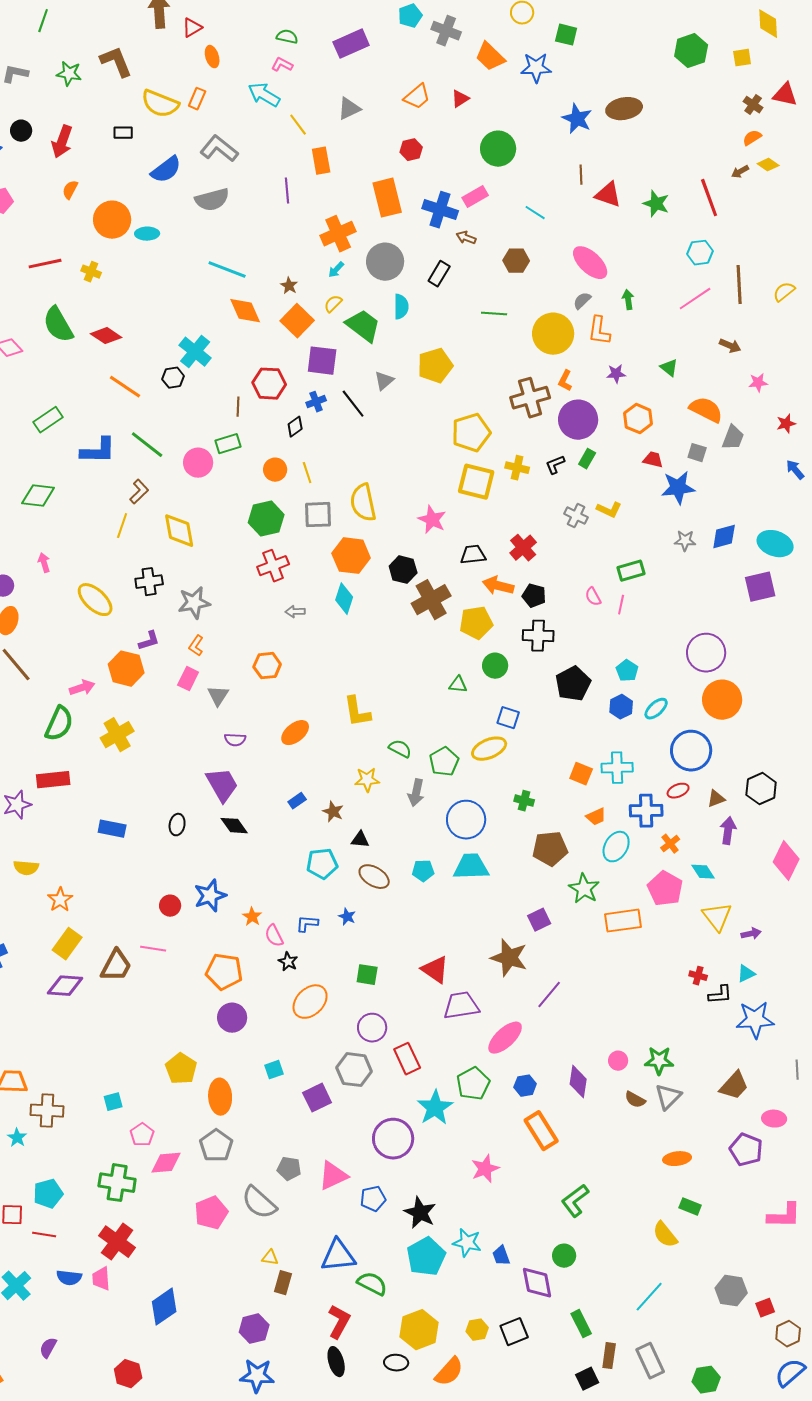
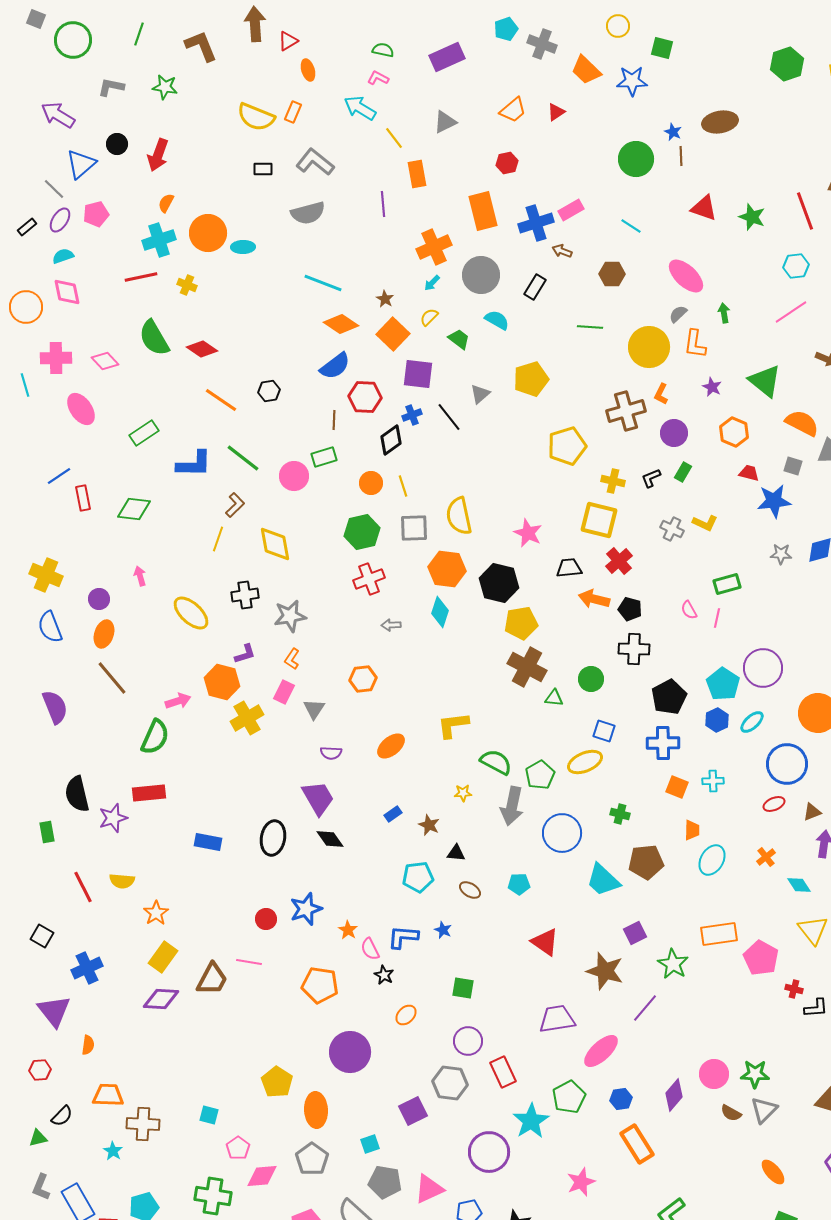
brown L-shape: (116, 62) -> (201, 46), moved
blue star: (577, 119) -> (673, 132), size x0.6
black rectangle: (123, 133) -> (263, 169), moved
green circle: (498, 149) -> (636, 159), moved
blue semicircle: (166, 170) -> (335, 366), moved
brown line: (581, 175) -> (681, 156), moved
blue cross: (440, 210) -> (536, 223), turned -36
cyan semicircle: (401, 307) -> (497, 320), turned -60
orange diamond: (245, 311) -> (341, 324), turned -32
green trapezoid: (363, 326) -> (459, 339), size x0.6
cyan cross: (195, 352) -> (159, 240), moved, turned 32
green triangle: (669, 368) -> (765, 381), size x1.8
purple star: (616, 374) -> (712, 387), turned 30
purple circle: (578, 420) -> (674, 433), size x0.7
black diamond: (295, 427) -> (391, 440), size x1.4
yellow square: (476, 482) -> (599, 520), moved
black hexagon: (403, 570) -> (499, 583), size x1.4
brown cross: (431, 600) -> (527, 667), moved, turned -33
yellow pentagon: (476, 623) -> (521, 623), moved
purple circle: (706, 653) -> (763, 668), moved
cyan pentagon: (627, 671) -> (723, 684), size x1.5
yellow L-shape: (357, 712) -> (453, 725), turned 92
yellow cross: (117, 735) -> (247, 718), moved
green semicircle: (400, 749) -> (496, 762), size x1.4
cyan cross: (617, 768) -> (713, 781), size x0.7
yellow star: (367, 780) -> (463, 793), size x0.7
gray arrow: (416, 793) -> (512, 806), size x1.4
blue cross: (646, 811) -> (663, 743), moved
orange trapezoid: (596, 817) -> (692, 830), turned -65
black ellipse: (177, 825) -> (273, 838), size x1.6
cyan trapezoid: (471, 867) -> (603, 880), moved, turned -135
brown ellipse: (374, 877) -> (470, 890), size x0.7
green star: (584, 889) -> (673, 964), moved
pink pentagon: (665, 889) -> (761, 958), moved
blue L-shape: (307, 924) -> (403, 937), size x1.4
red triangle: (435, 970) -> (545, 942), moved
orange ellipse: (310, 1002) -> (406, 1015), size x0.6
purple circle: (232, 1018) -> (350, 1052), moved, size x1.4
pink circle: (618, 1061) -> (714, 1074), size x1.5
cyan square: (274, 1070) -> (370, 1144), moved
purple diamond: (578, 1082) -> (674, 1095), turned 32
cyan square: (113, 1102) -> (209, 1115), turned 30
orange ellipse: (677, 1159) -> (773, 1172), turned 56
gray pentagon: (289, 1169) -> (385, 1182), size x1.4

